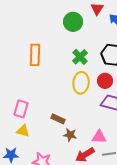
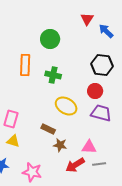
green circle: (73, 22) -> (50, 39), moved
green cross: (80, 57) -> (53, 75), moved, turned -35
yellow ellipse: (81, 83) -> (66, 106), moved, turned -65

